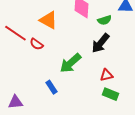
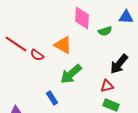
orange triangle: (48, 20) -> (63, 45), moved
black arrow: (100, 43) -> (119, 64), moved

